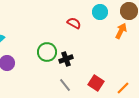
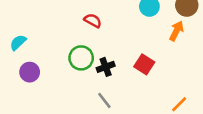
red semicircle: (74, 23) -> (93, 21), moved
red square: (96, 83) -> (144, 64), moved

